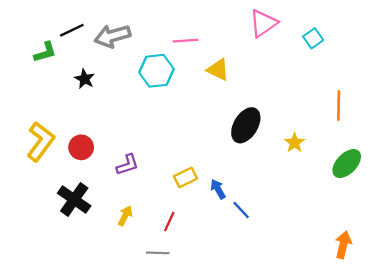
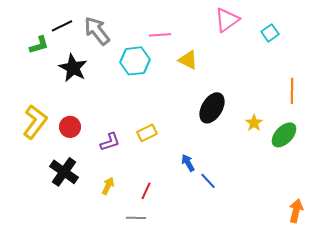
gray arrow: (112, 36) -> (97, 31), turned 68
black star: (85, 79) -> (73, 68), size x1.6
green ellipse: (347, 164) -> (284, 135), moved
yellow rectangle: (186, 177) -> (147, 133), moved

